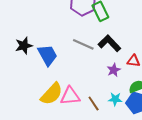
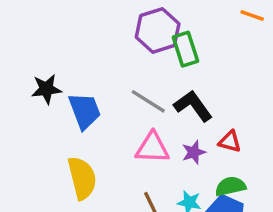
yellow semicircle: (52, 94) -> (82, 178), turned -65
pink triangle: (70, 96) -> (152, 148), moved

